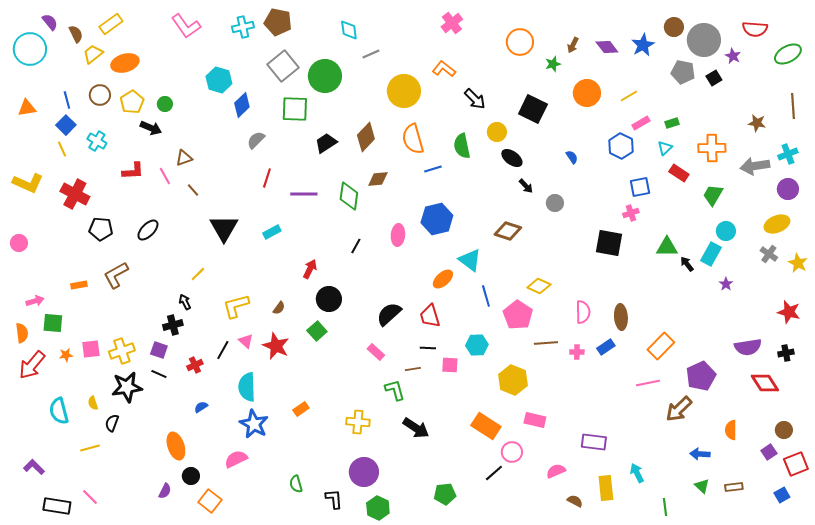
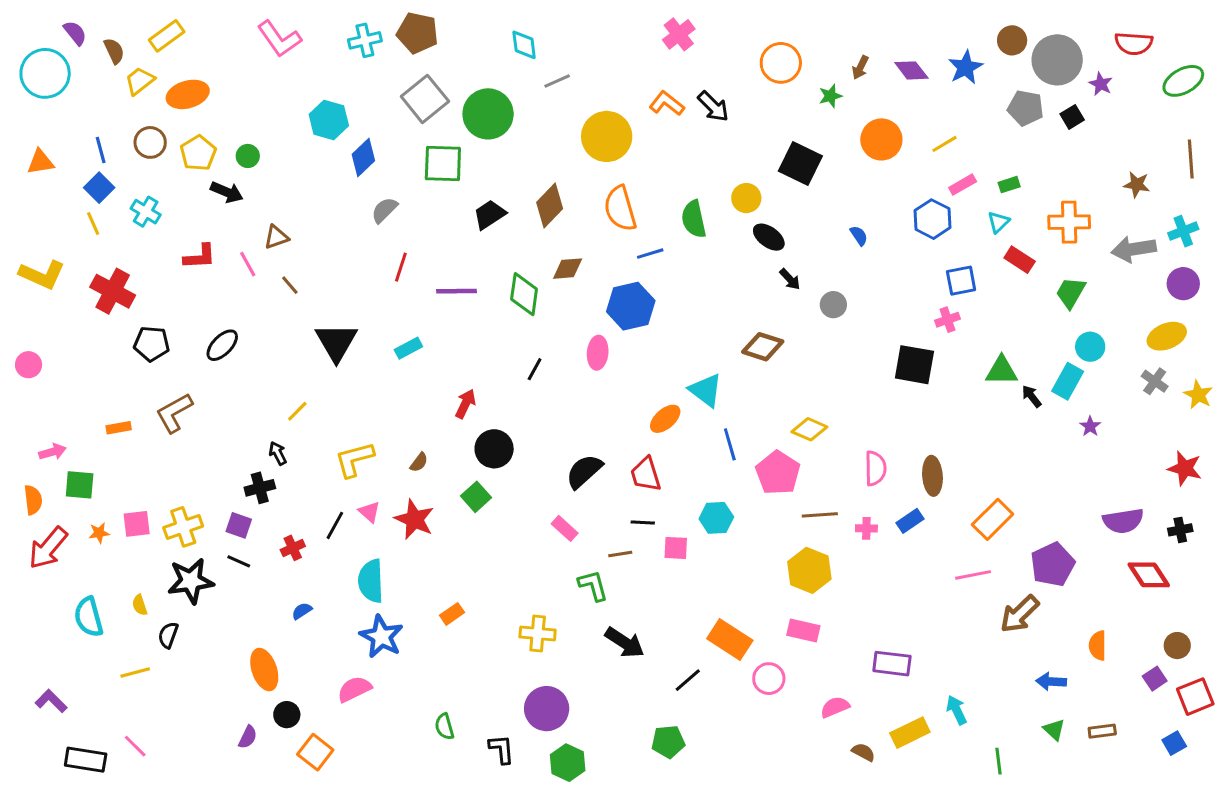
black arrow: (475, 99) -> (713, 106), moved
blue hexagon: (437, 219) -> (631, 306), moved
yellow hexagon: (513, 380) -> (809, 570), moved
black line: (494, 473) -> (688, 680), moved
yellow rectangle: (606, 488) -> (910, 733), turned 70

